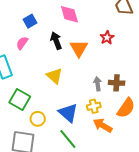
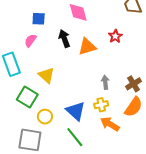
blue square: (30, 21) -> (39, 19), turned 32
orange triangle: (79, 48) -> (87, 47), turned 42
yellow triangle: (55, 76) -> (46, 75), moved
brown cross: (117, 83) -> (133, 84), moved, turned -35

